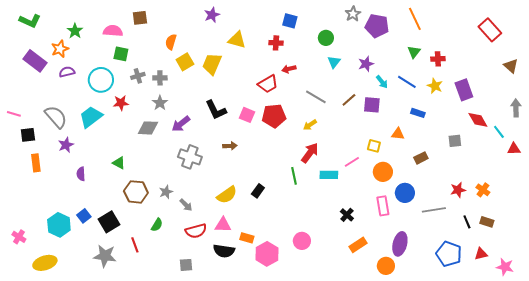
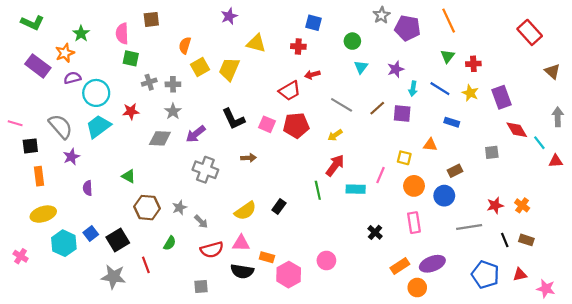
pink semicircle: (113, 31) -> (122, 34), turned -96
cyan circle: (101, 80) -> (96, 93), moved
cyan arrow: (382, 82) -> (413, 89), turned 48
pink line: (352, 162) -> (380, 175), turned -35
blue circle: (405, 193) -> (444, 196), moved
purple ellipse: (400, 244) -> (432, 264), turned 55
orange rectangle: (358, 245) -> (400, 266), moved
yellow ellipse: (45, 263) -> (43, 214), moved

